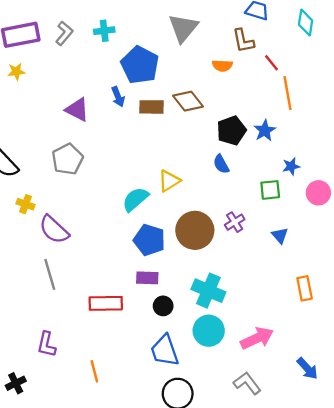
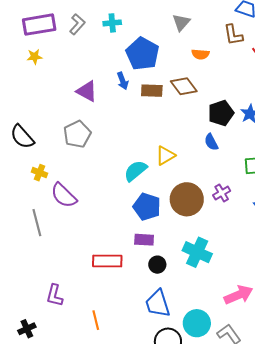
gray triangle: (183, 28) -> (181, 22), size x0.7
orange semicircle: (222, 66) -> (200, 54), moved
gray line: (50, 274) -> (37, 223), moved
cyan circle: (209, 331) -> (197, 323), moved

